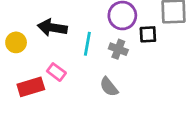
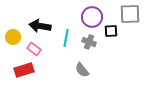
pink rectangle: (56, 72) -> (34, 49), moved

